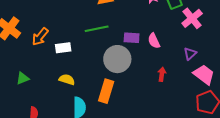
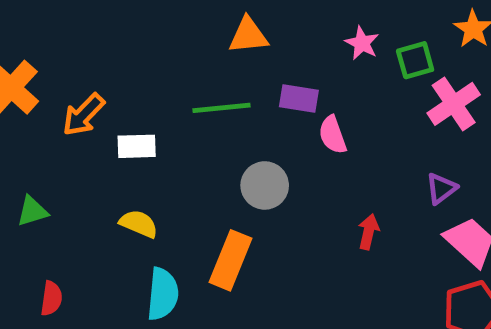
purple rectangle: (132, 38) -> (299, 99), moved
pink semicircle: (154, 41) -> (333, 135), moved
gray circle: (117, 59) -> (265, 185), size x0.7

